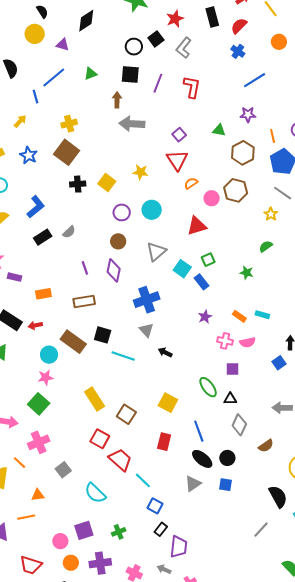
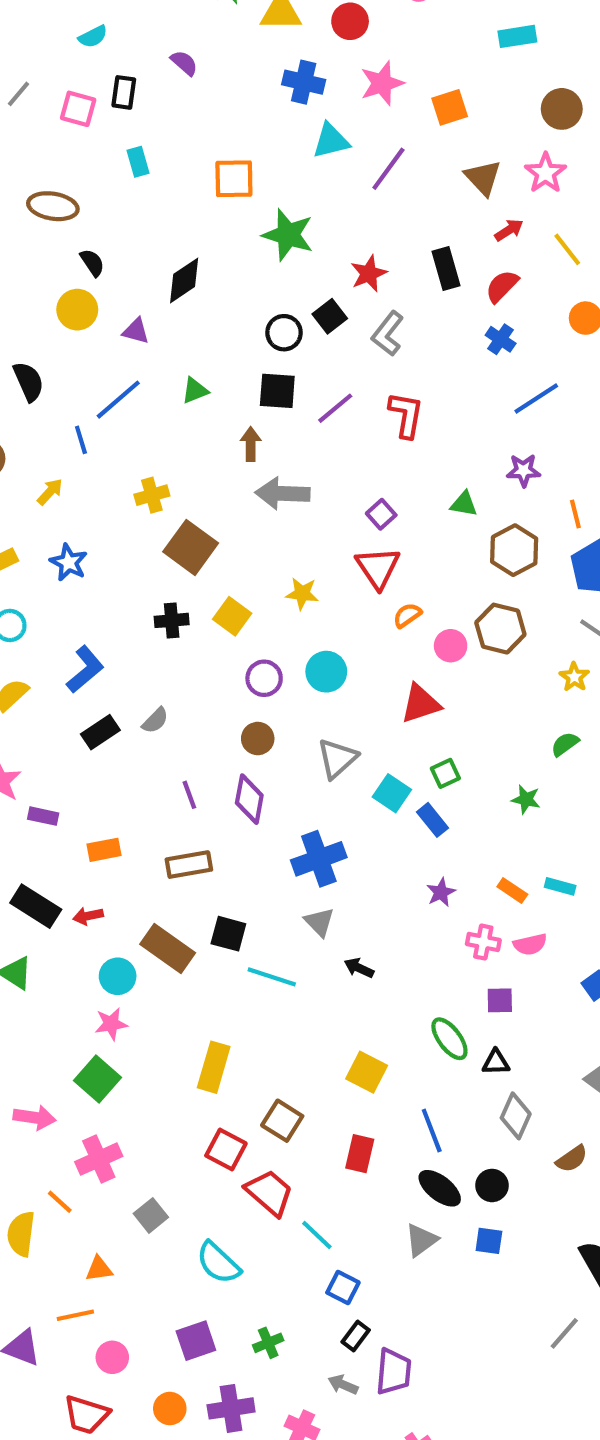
purple line: (158, 83) -> (335, 408), turned 30
brown square: (67, 152) -> (191, 547), moved
yellow rectangle: (95, 399) -> (214, 1067), turned 50
brown square: (126, 414) -> (282, 1121), moved
pink circle: (60, 541) -> (112, 1357), moved
gray arrow: (164, 569) -> (343, 1385), moved

